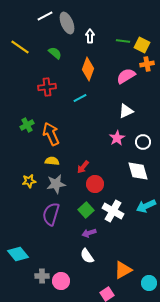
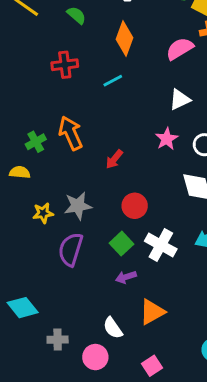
green cross: (27, 125) -> (36, 142), moved
yellow semicircle: (52, 161) -> (20, 172), moved
red arrow: (83, 167) -> (114, 159), moved
yellow star: (29, 181) -> (43, 213), moved
white semicircle: (87, 256) -> (113, 328), moved
orange triangle: (123, 270) -> (152, 312), moved
pink circle: (61, 281) -> (95, 357), moved

